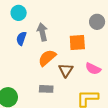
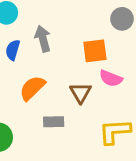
orange semicircle: (47, 58) -> (32, 88), moved
pink semicircle: (93, 69) -> (111, 78), moved

